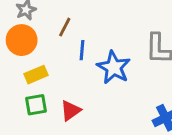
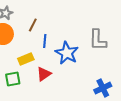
yellow rectangle: (36, 75) -> (26, 59), moved
red triangle: (71, 111) -> (44, 74), moved

